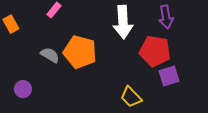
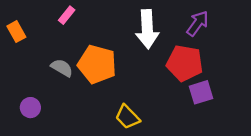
purple arrow: (166, 17) -> (198, 23), turned -135
yellow trapezoid: (131, 97) -> (127, 117), moved

